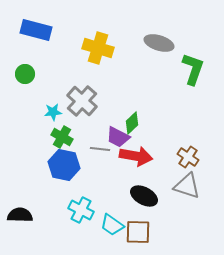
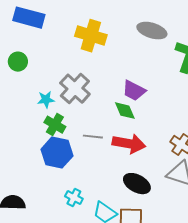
green diamond: (132, 123) -> (125, 111), turned -70
purple trapezoid: (118, 137) -> (134, 91), moved
cyan cross: (81, 210) -> (74, 198), size x0.7

